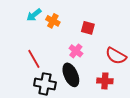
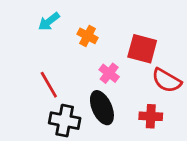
orange cross: (53, 21) -> (88, 36), moved
red square: (88, 28) -> (142, 49), moved, size x1.5

